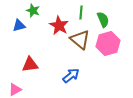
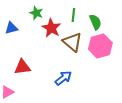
green star: (33, 11) -> (36, 13), moved

